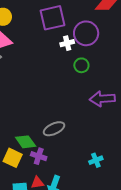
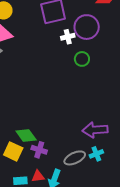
purple arrow: (102, 99) -> (95, 130), moved
gray ellipse: (54, 129) -> (75, 158), moved

